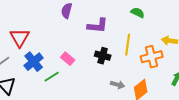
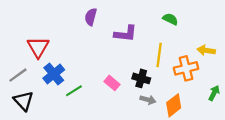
black cross: (103, 56) -> (141, 78), moved
pink rectangle: (68, 59) -> (112, 83), moved

